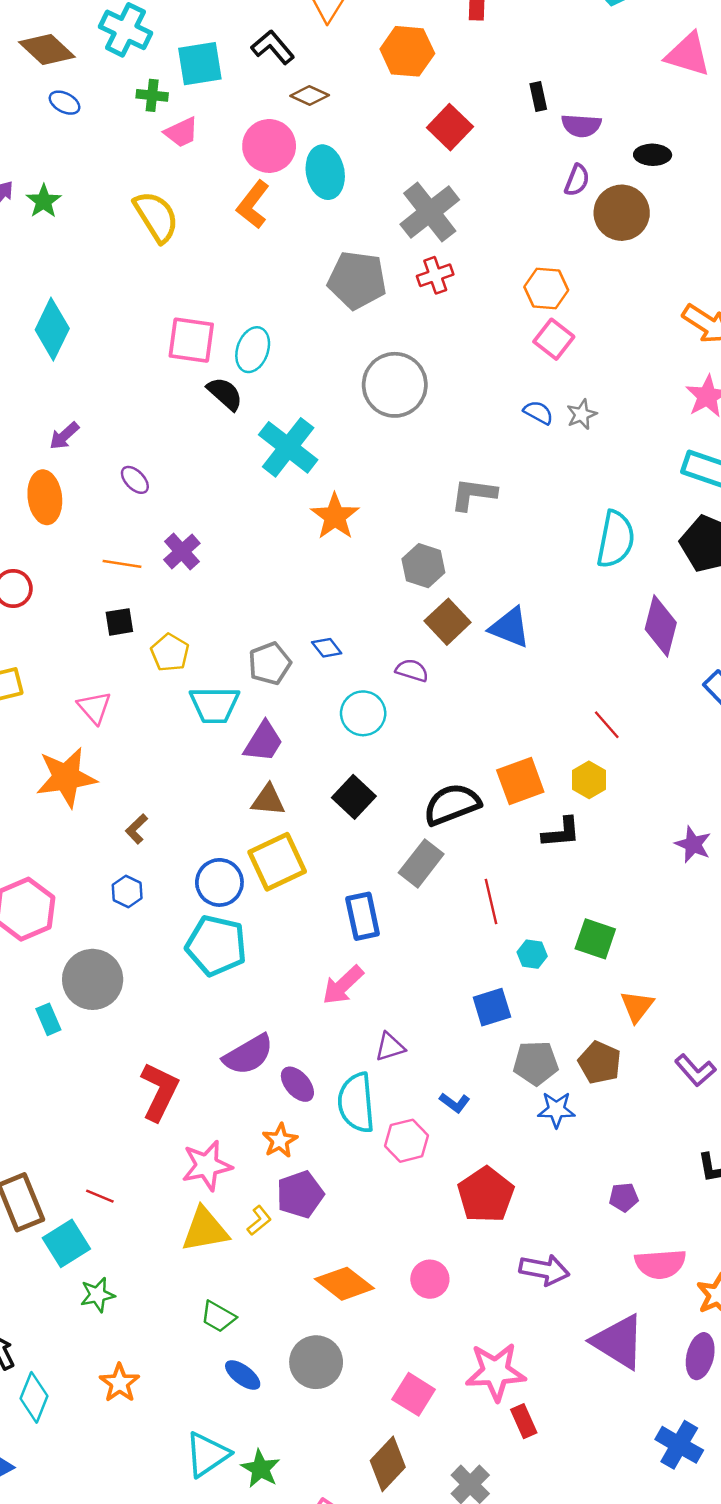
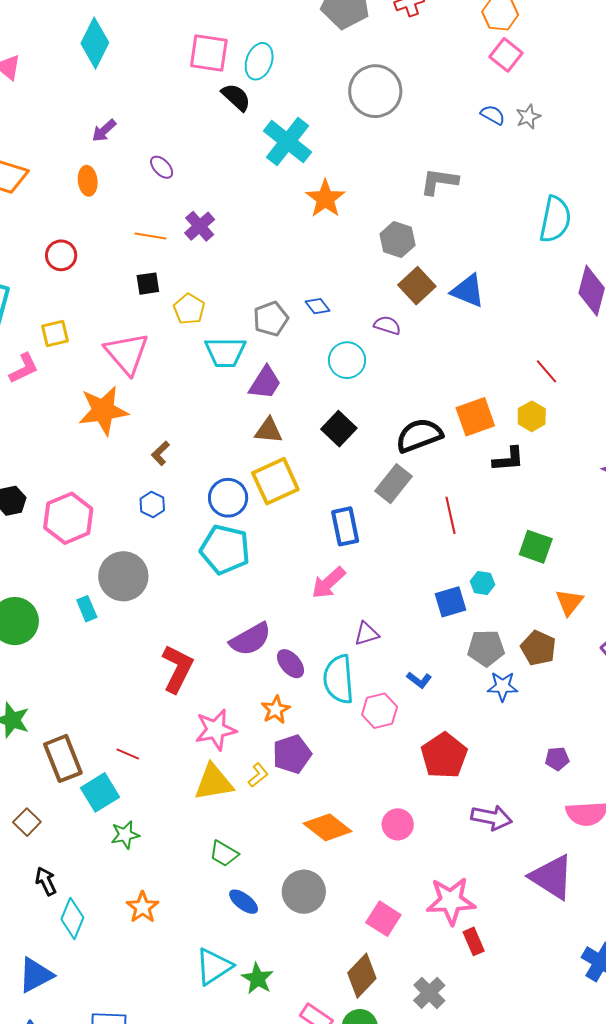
orange ellipse: (45, 497) -> (88, 181), size x0.7
pink triangle: (94, 707) -> (127, 353), size x1.6
cyan hexagon: (532, 954) -> (483, 583), moved

